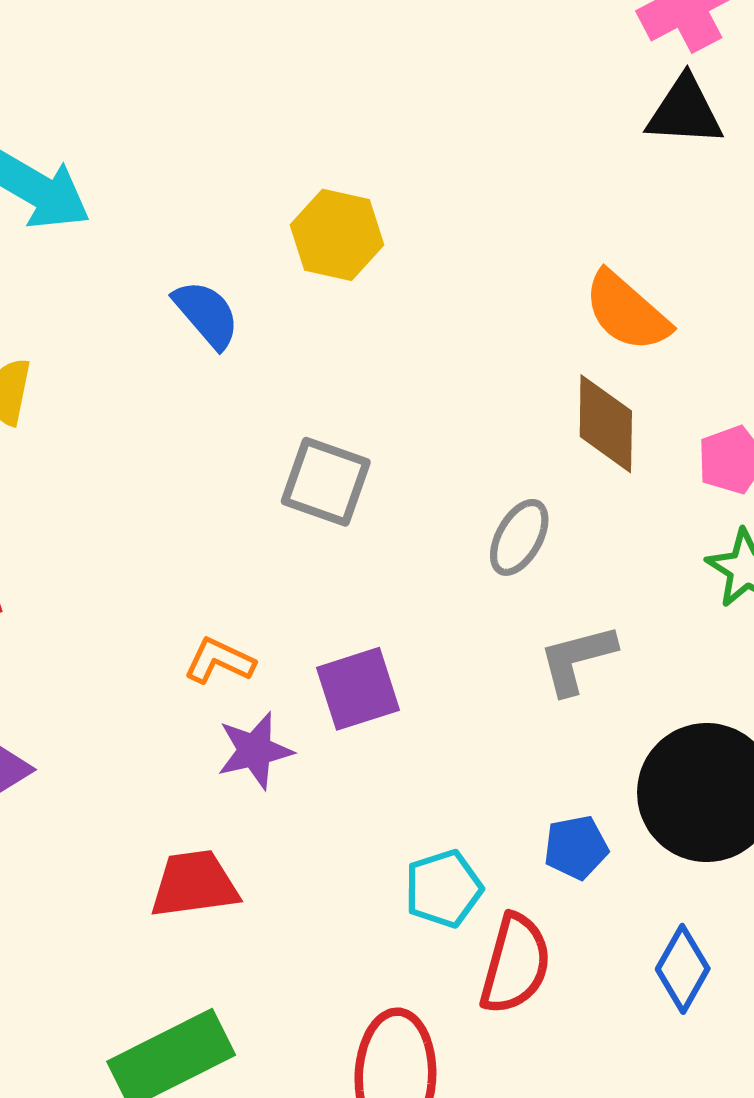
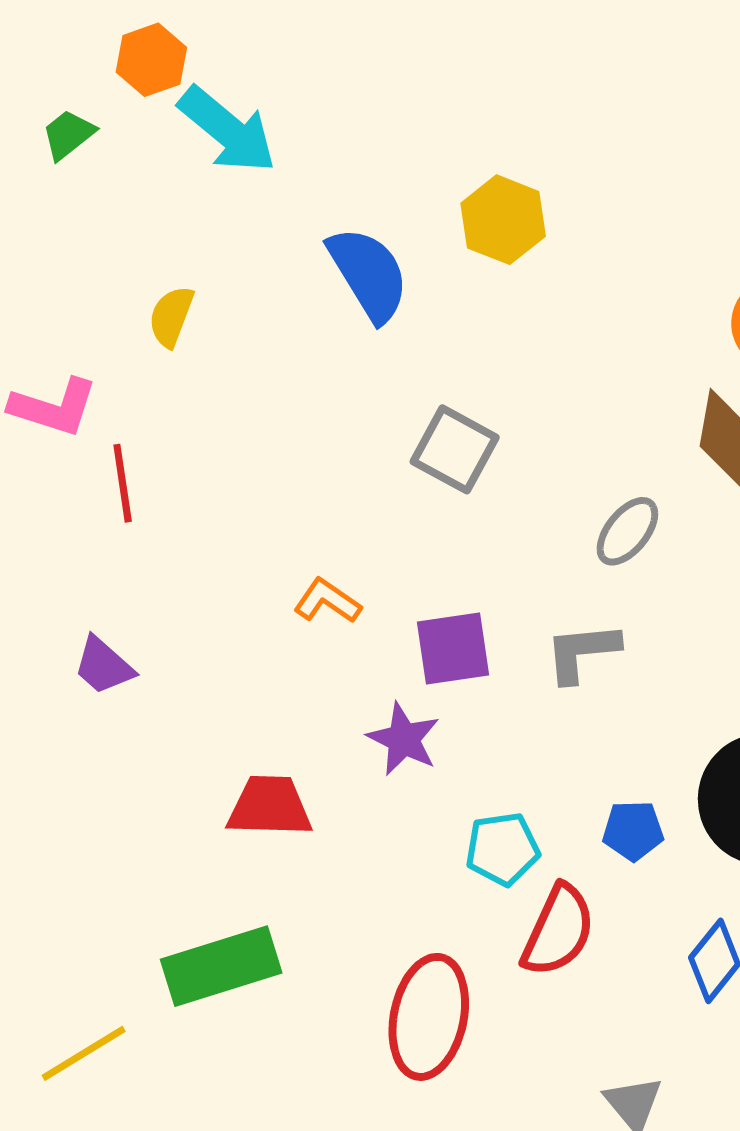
blue semicircle: (206, 314) -> (368, 274), size x1.4
gray L-shape: (577, 659) -> (582, 652), moved
purple star: (255, 751) -> (404, 739), moved, turned 30

